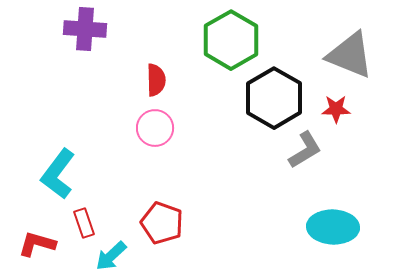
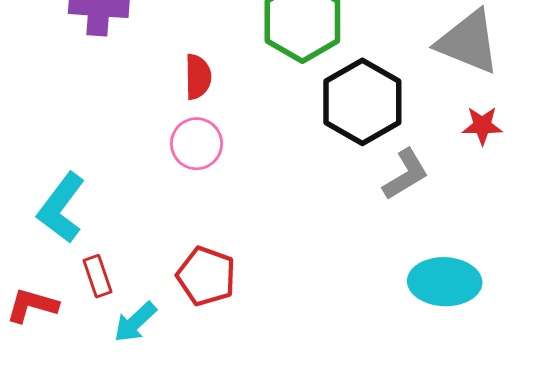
red star: (336, 109) -> (482, 126), moved

